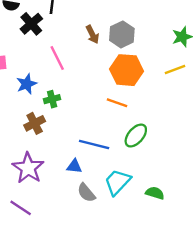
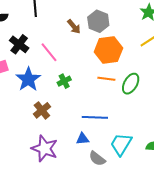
black cross: (31, 24) -> (19, 44), moved
blue star: (27, 84) -> (28, 79), size x1.4
green cross: (52, 99) -> (64, 81), moved
green ellipse: (136, 135) -> (131, 84), moved

